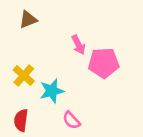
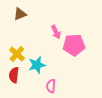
red semicircle: (21, 120) -> (14, 75), moved
pink semicircle: (71, 120) -> (51, 86), turned 48

